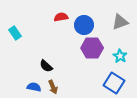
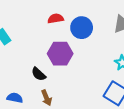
purple hexagon: (92, 48) -> (60, 54), moved
blue semicircle: (34, 87) -> (15, 98), moved

